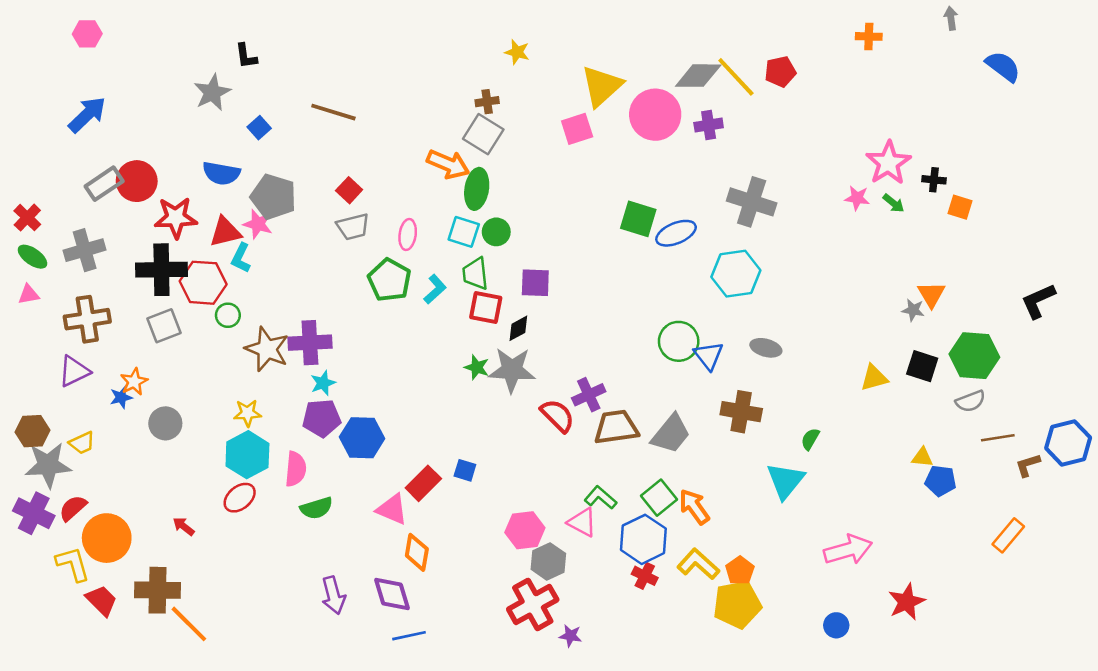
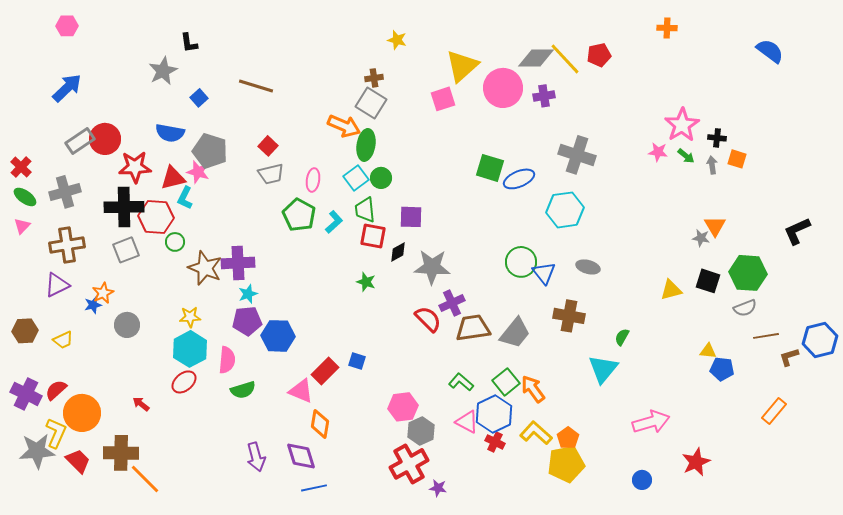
gray arrow: (951, 18) -> (712, 165), moved
cyan square: (464, 232) -> (356, 178), turned 35
pink triangle: (29, 294) -> (22, 226), turned -36
gray star: (512, 370) -> (432, 267), moved
gray star: (48, 465) -> (37, 451), moved
pink triangle: (582, 522) -> (467, 422), moved
yellow L-shape: (73, 564) -> (56, 433), turned 40

